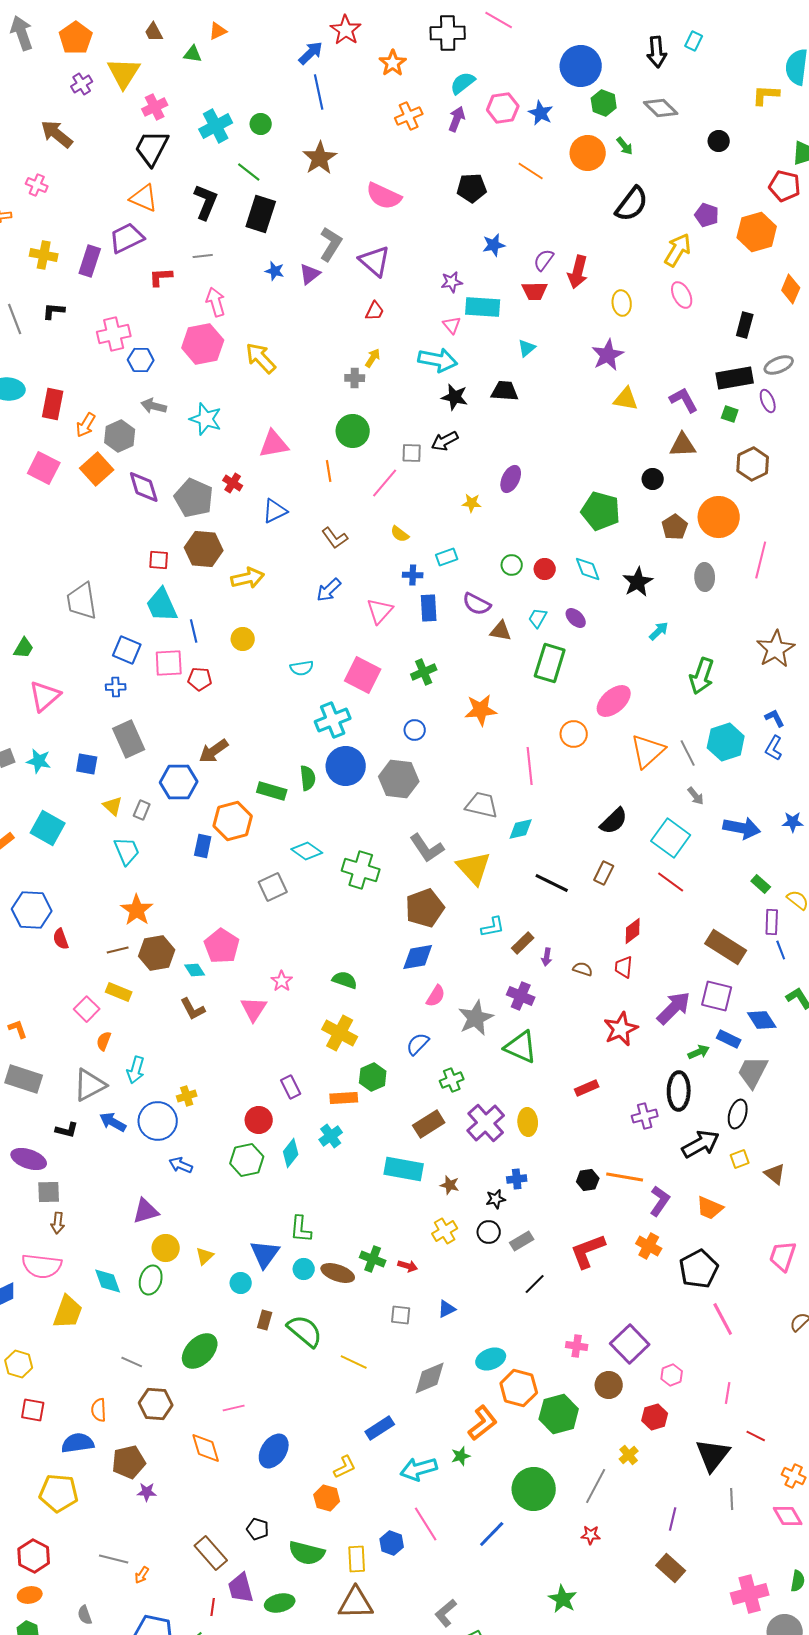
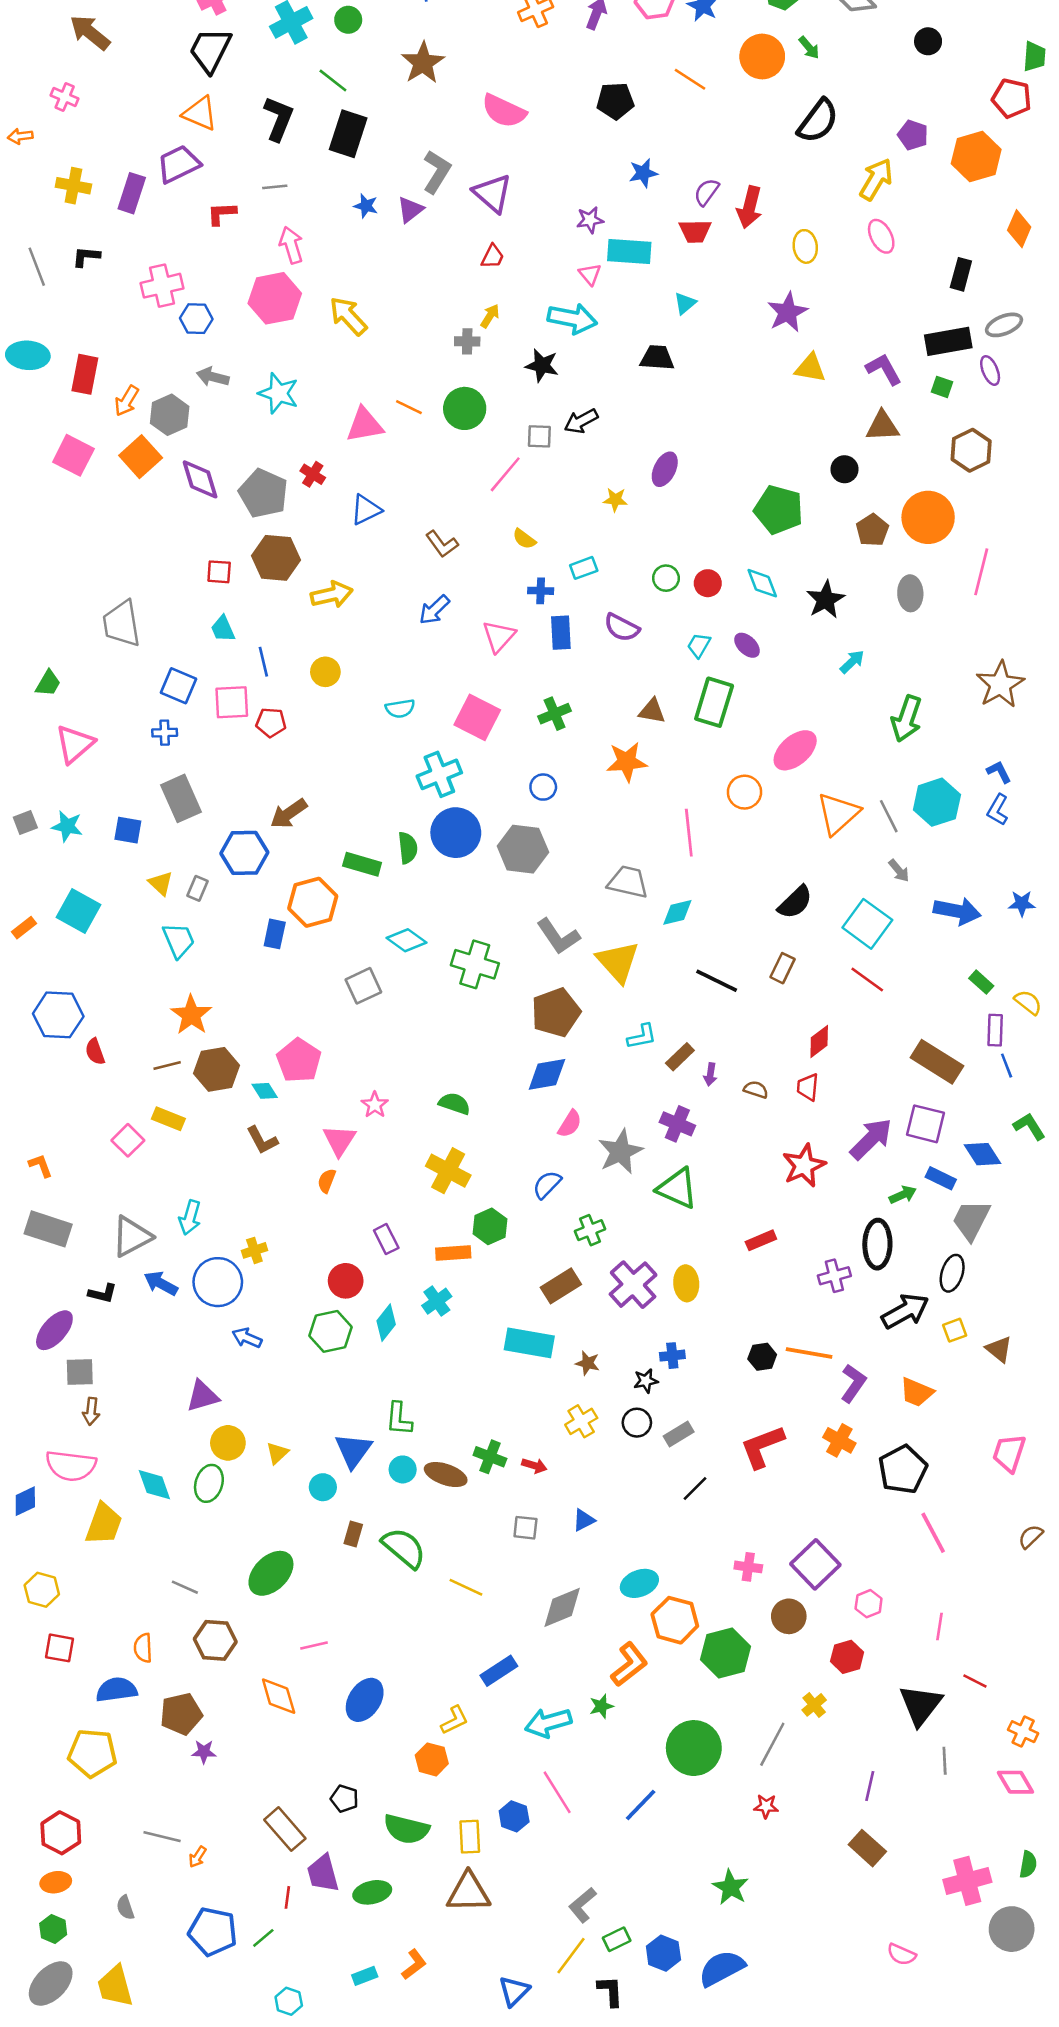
black star: (455, 397) -> (542, 365), moved
orange line: (329, 471) -> (409, 407), moved, turned -55
cyan trapezoid: (162, 605) -> (223, 629), size x0.6
brown triangle: (501, 631) -> (652, 711), moved
orange semicircle: (104, 1041) -> (327, 1181), moved
purple ellipse: (29, 1159) -> (54, 1330), turned -68

